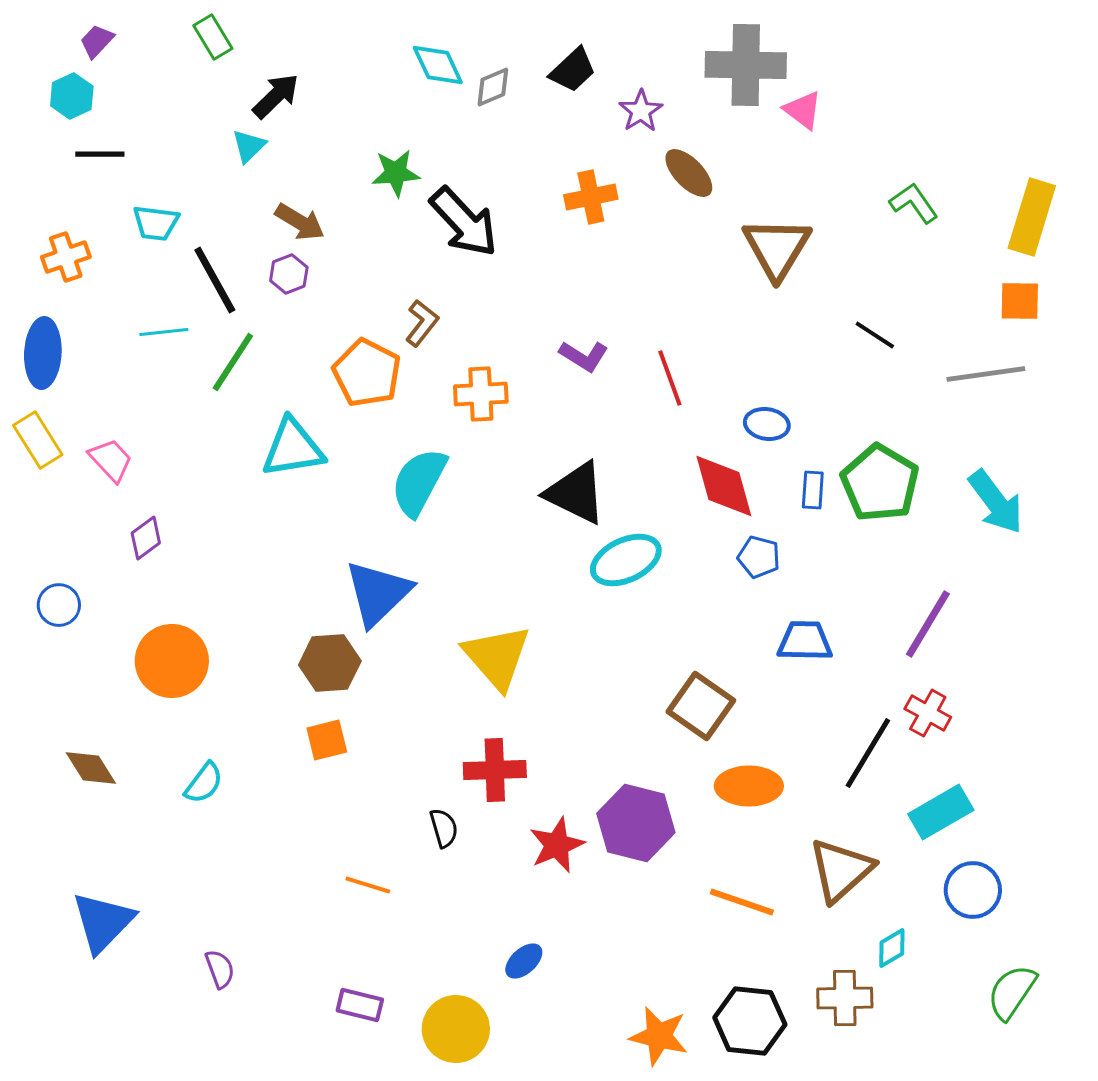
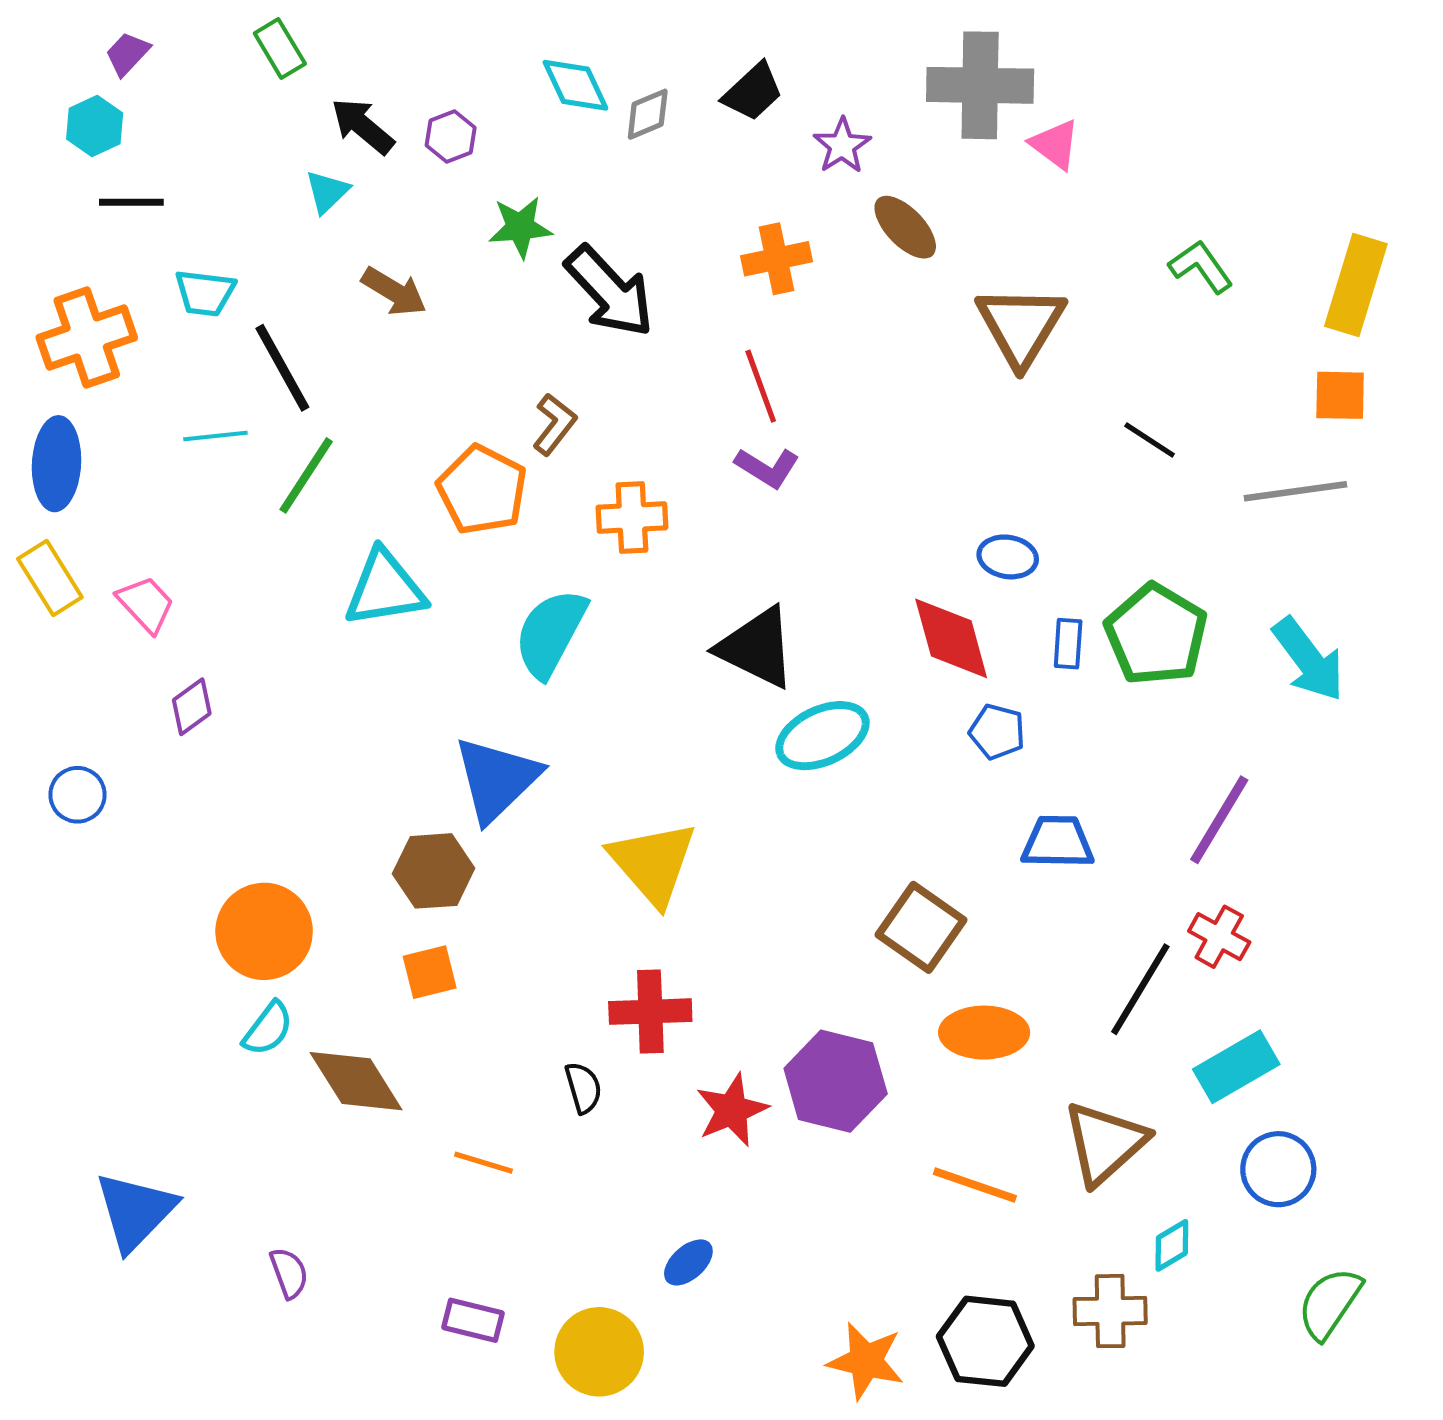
black arrow: (276, 96) -> (363, 126), turned -96
orange cross: (66, 257) -> (87, 338), size x1.5
purple hexagon: (289, 274) -> (451, 137), moved
red line: (670, 378) -> (761, 386), moved
orange circle: (172, 661) -> (264, 931), moved
brown diamond: (91, 768) -> (356, 1081), moved, size x1.4

